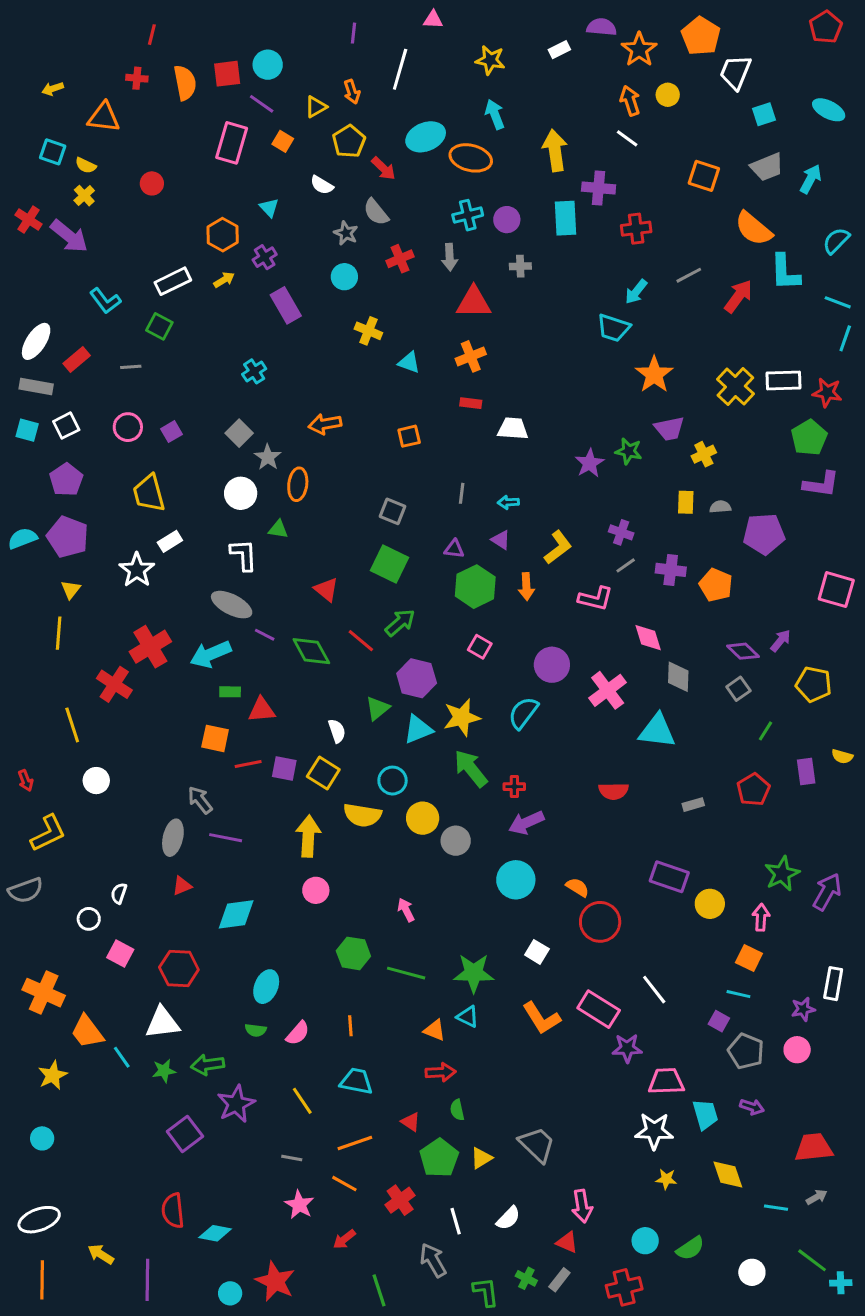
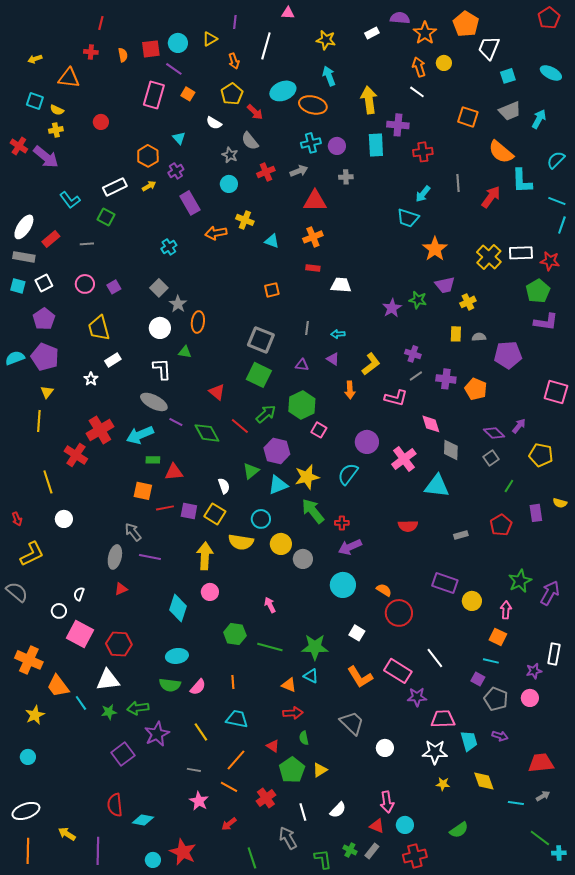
orange semicircle: (185, 83) -> (123, 55), size x0.6
yellow triangle: (316, 107) -> (210, 39), moved
yellow cross: (84, 196) -> (56, 130), turned 32
gray arrow: (450, 257) -> (299, 171), turned -108
gray line: (689, 275) -> (458, 183), turned -66
orange arrow: (325, 424) -> (216, 233), moved
gray square: (393, 511) -> (261, 340), size x1.5
white star: (137, 570) -> (91, 379), size x0.6
green hexagon: (475, 587) -> (302, 405), moved
gray semicircle: (26, 890) -> (17, 592), turned -120
cyan diamond: (236, 914) -> (178, 608), moved, turned -64
pink square: (120, 953) -> (80, 634), size x1.5
cyan ellipse: (266, 987) -> (177, 656), turned 60
green semicircle: (256, 1030) -> (170, 685), size x1.5
orange line: (355, 1143) -> (236, 760), turned -30
gray trapezoid: (537, 1144) -> (352, 723), moved
cyan circle: (645, 1241) -> (405, 825), moved
white circle: (752, 1272) -> (385, 748), moved

